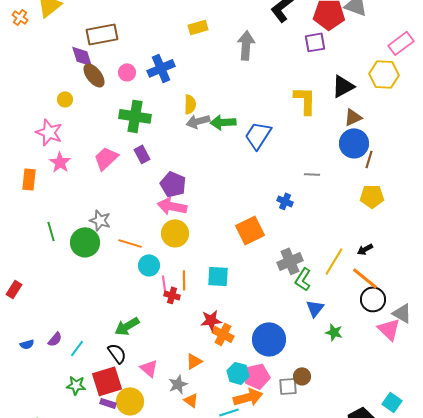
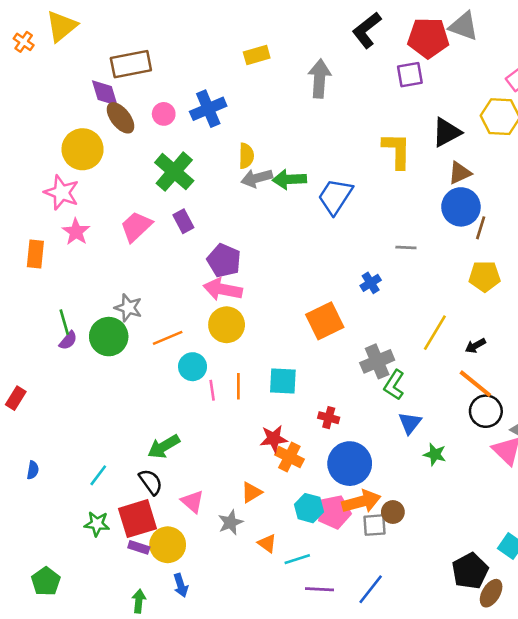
yellow circle: (65, 99) -> (83, 149), size x2.0
green cross: (135, 116) -> (174, 172), turned 32
blue cross: (285, 201) -> (371, 283), turned 35
orange line: (130, 243) -> (168, 338), turned -40
yellow line: (334, 261) -> (435, 333), moved
red cross: (172, 295) -> (329, 418), moved
purple semicircle: (55, 339) -> (68, 340), moved
blue semicircle: (27, 344) -> (33, 470), turned -64
orange arrow: (248, 397) -> (361, 502), moved
orange triangle: (191, 400) -> (267, 543), moved

